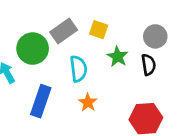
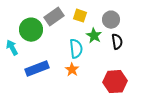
gray circle: (155, 36) -> (111, 20), moved
cyan semicircle: (78, 69) -> (76, 49), moved
blue rectangle: (41, 101) -> (37, 69), turned 50

